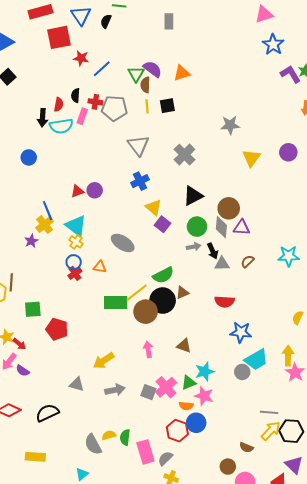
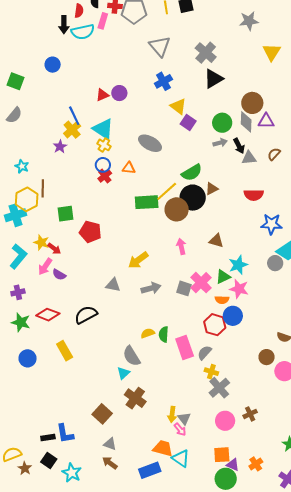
black triangle: (193, 196) -> (213, 79), moved
gray semicircle: (93, 444) -> (132, 356), moved
yellow rectangle: (35, 457) -> (65, 351), moved, turned 60

